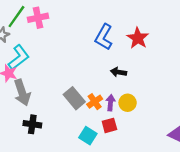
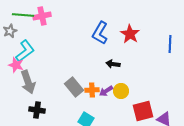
green line: (16, 17) -> (23, 15), turned 60
orange cross: (95, 102) -> (92, 90), turned 32
purple arrow: (111, 103) -> (106, 91), turned -128
red square: (109, 125) -> (143, 111), moved, size x1.5

